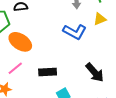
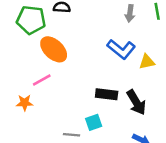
yellow triangle: (100, 19) -> (147, 62), moved
black rectangle: (48, 72) -> (107, 94), moved

